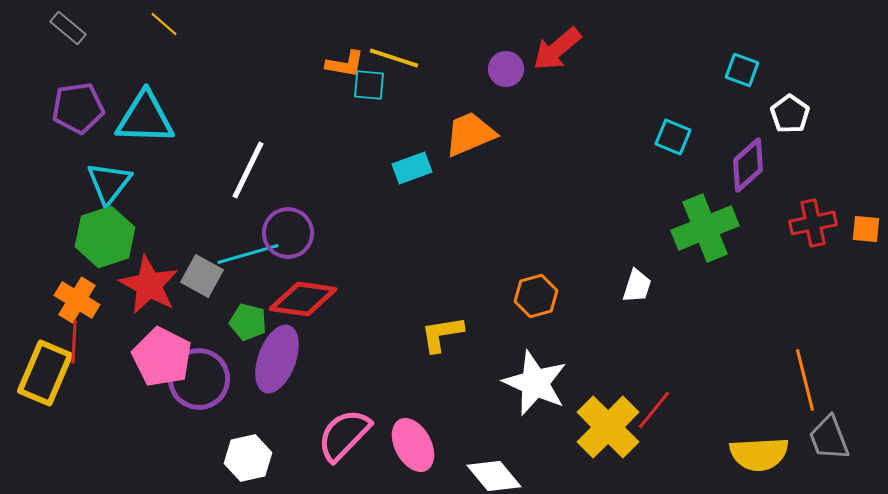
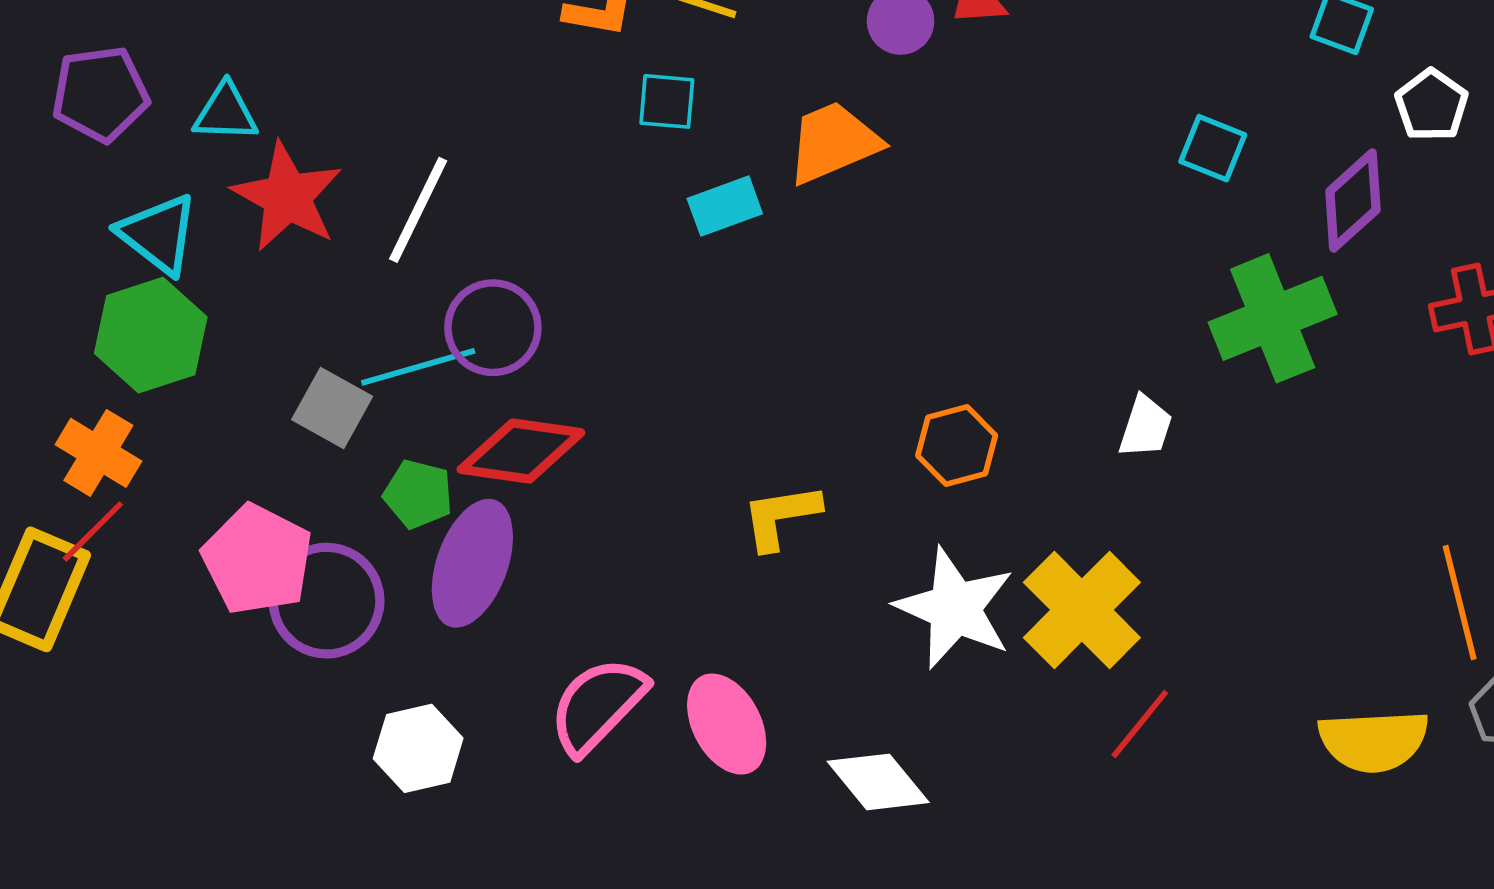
cyan square: (369, 85) -> (667, 101), moved
cyan triangle: (145, 118) -> (226, 113), size x0.6
cyan triangle: (109, 183) -> (158, 234), turned -30
red star: (149, 285) -> (287, 197), moved
red line: (74, 342) -> (93, 531), turned 42
red line: (654, 410) -> (1140, 724), moved
yellow cross: (608, 427) -> (1082, 610), moved

